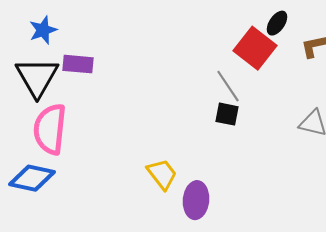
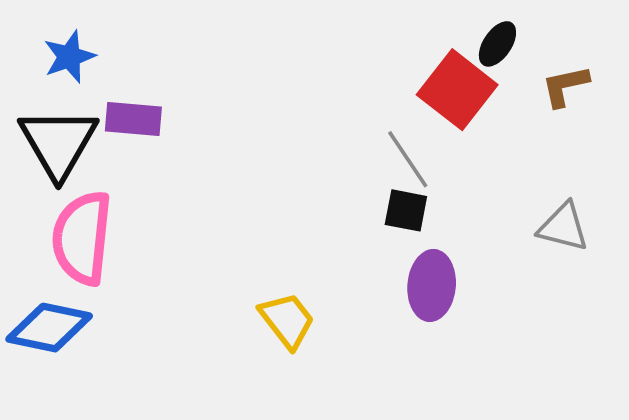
purple ellipse: (196, 200) -> (432, 285), moved

